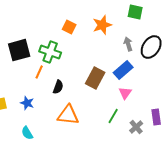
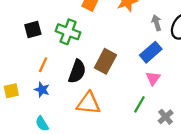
black square: (19, 50) -> (33, 30), size x0.7
orange line: (39, 72) -> (43, 65), moved
brown rectangle: (95, 78) -> (105, 61), moved
black semicircle: (58, 87) -> (77, 71), size x1.5

